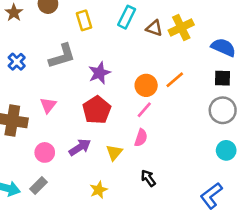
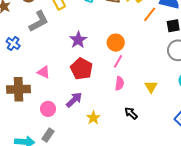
gray L-shape: (62, 56) -> (39, 21), moved
orange line: (175, 80) -> (150, 14), moved
pink triangle: (48, 105) -> (44, 72), turned -32
yellow triangle: (114, 152) -> (151, 87), moved
yellow star: (99, 190) -> (93, 118), moved

